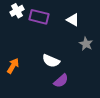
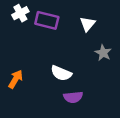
white triangle: (73, 20) -> (88, 24), turned 40
purple semicircle: (61, 81) -> (73, 97), turned 35

